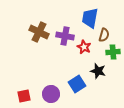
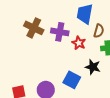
blue square: (77, 84) -> (72, 80), turned -30

